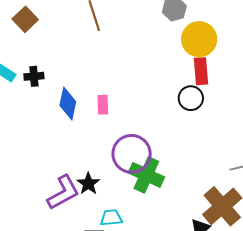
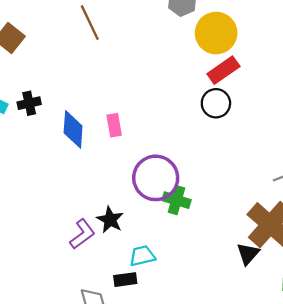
red rectangle: (201, 71) -> (223, 70), turned 68
green cross: (146, 175) -> (176, 200), size x0.7
purple L-shape: (63, 192) -> (82, 234), size x0.7

